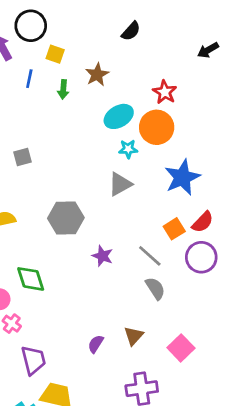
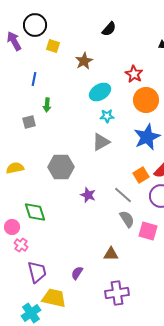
blue line: (29, 79) -> (34, 79), moved
green arrow: (63, 89) -> (47, 105), moved
orange circle: (157, 127) -> (146, 100), moved
brown triangle: (134, 336) -> (111, 254), turned 49
purple semicircle: (96, 344) -> (77, 273), moved
pink square: (181, 348) -> (148, 231), moved, turned -30

